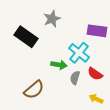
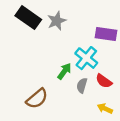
black rectangle: (26, 37) -> (28, 18), moved
green arrow: (59, 65) -> (64, 71), turned -63

